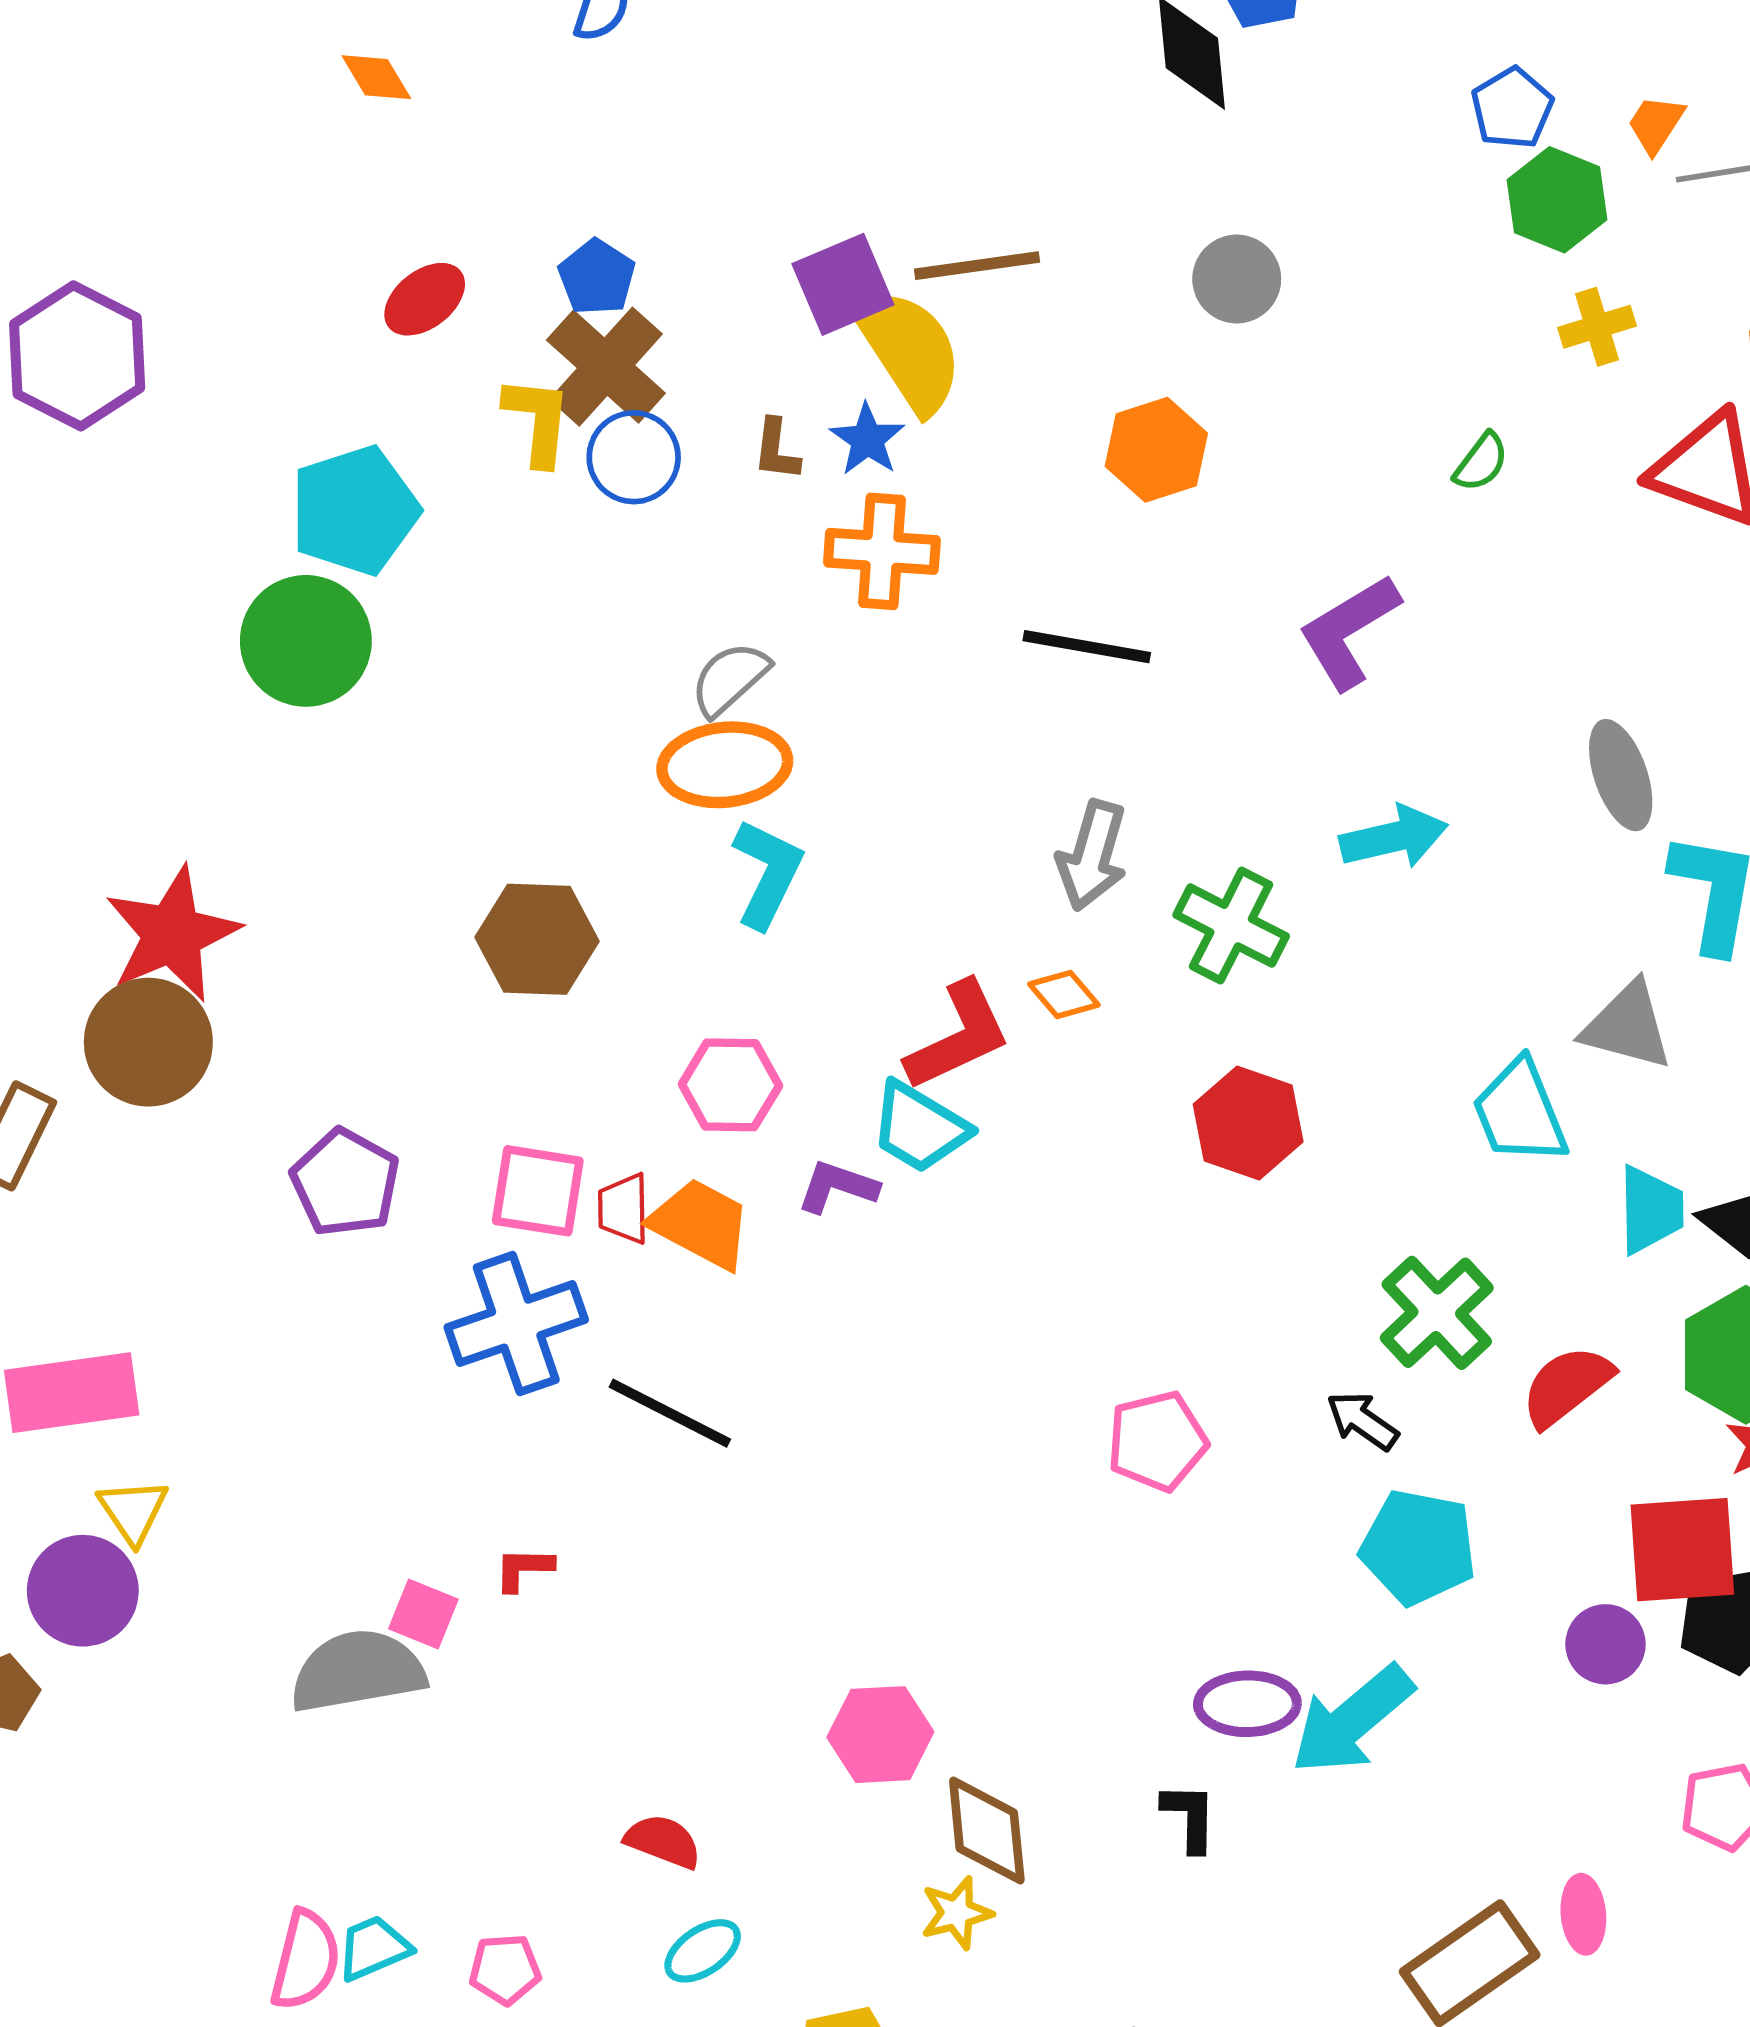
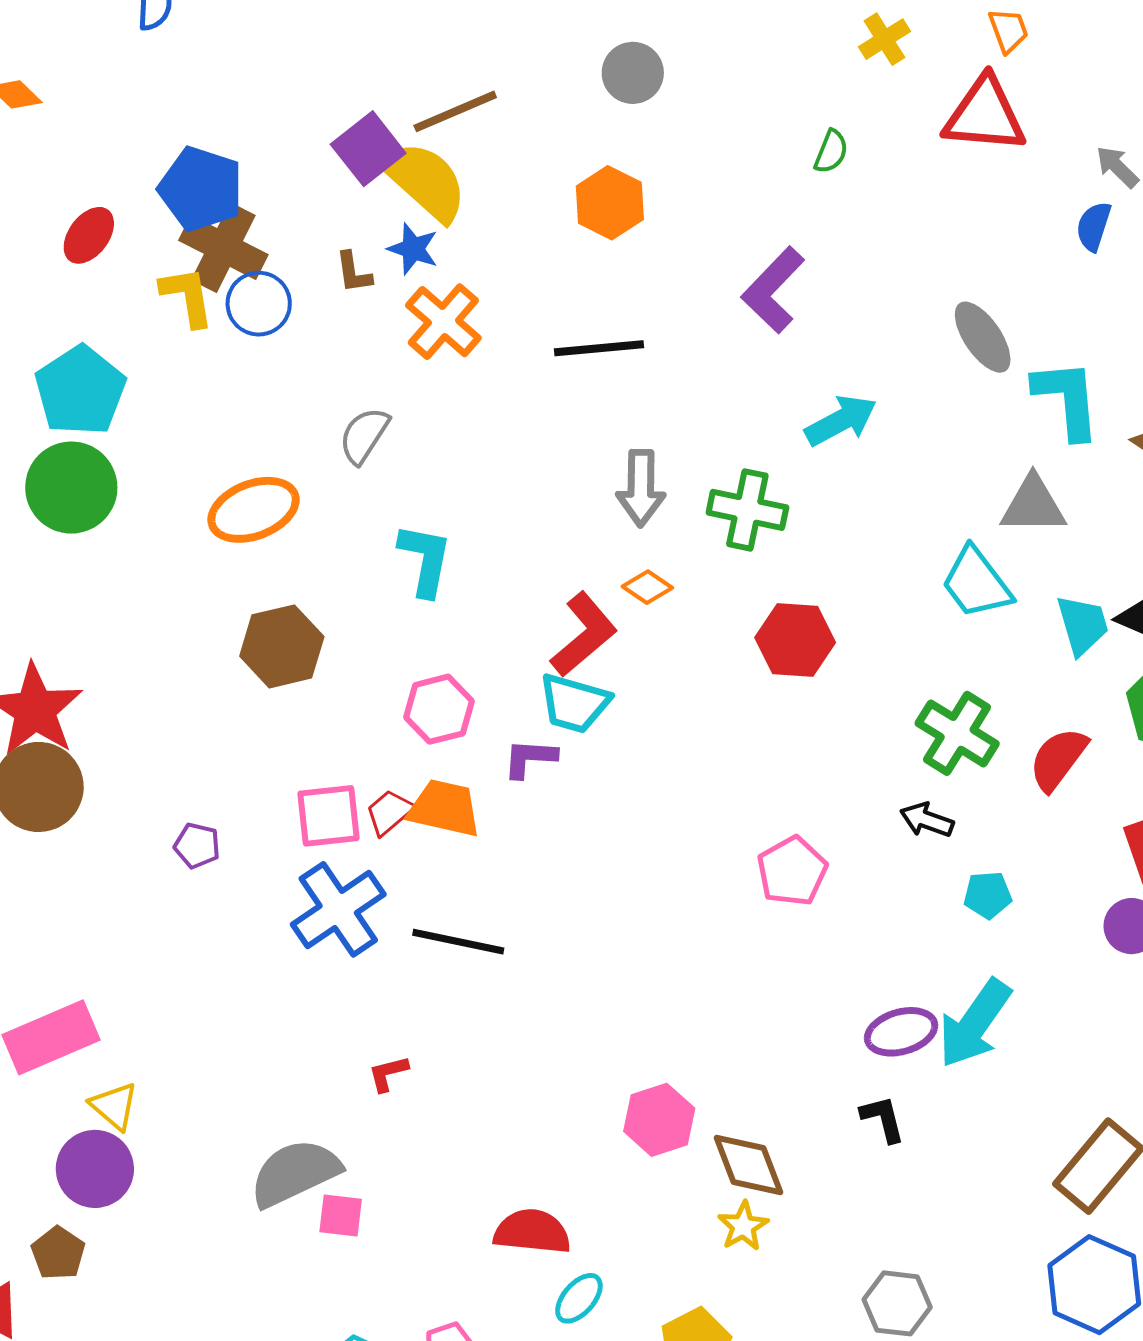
blue pentagon: (597, 277) -> (201, 189), size x1.6
orange cross: (882, 551) -> (443, 322), turned -38
orange ellipse: (725, 765) -> (254, 510), moved
purple pentagon: (345, 1183) -> (197, 846), size x0.6
red trapezoid: (623, 1209) -> (389, 812), turned 66
cyan pentagon: (1418, 1547) -> (988, 895), size x0.6
pink square: (423, 1614) -> (341, 1215), moved
red semicircle: (663, 1841) -> (532, 1232), size x1.4

